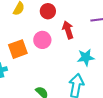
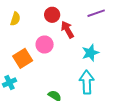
red circle: (48, 11) -> (52, 15), moved

